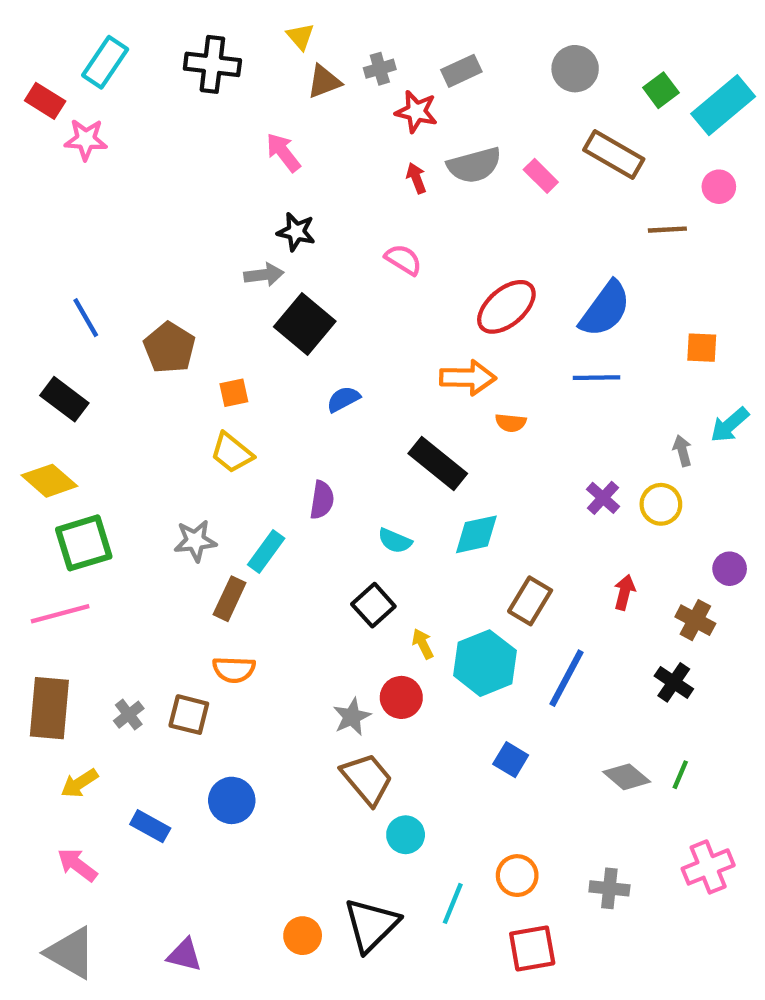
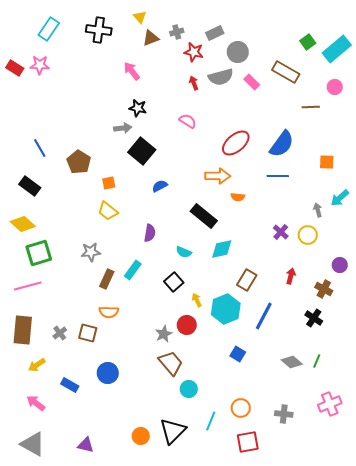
gray circle: (575, 69) -> (238, 52), moved
red rectangle: (45, 101) -> (15, 68), moved
cyan rectangle: (266, 552) -> (133, 270), moved

